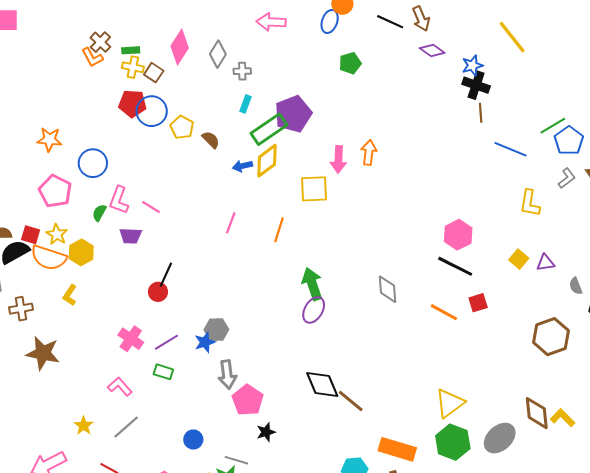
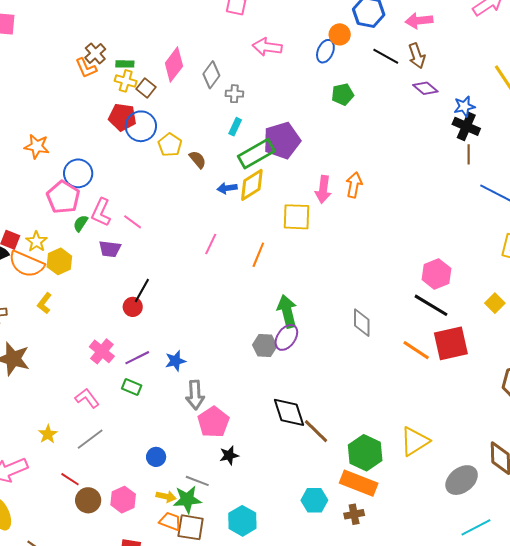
pink pentagon: (55, 191) -> (63, 197), moved
red square: (478, 303) -> (451, 343), size x1.8
gray hexagon: (216, 330) -> (265, 345), moved
green hexagon: (453, 442) -> (365, 453), moved

